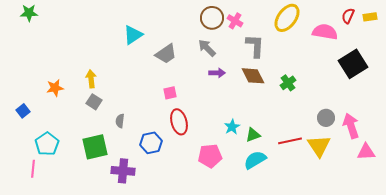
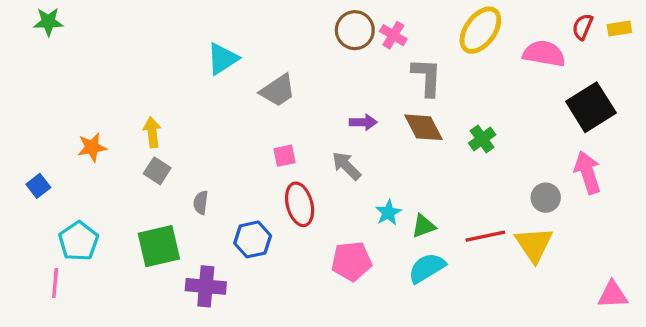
gray arrow: (207, 48) -> (346, 166), moved
pink arrow: (351, 126) -> (588, 172), moved
pink triangle: (366, 152) -> (613, 295), moved

